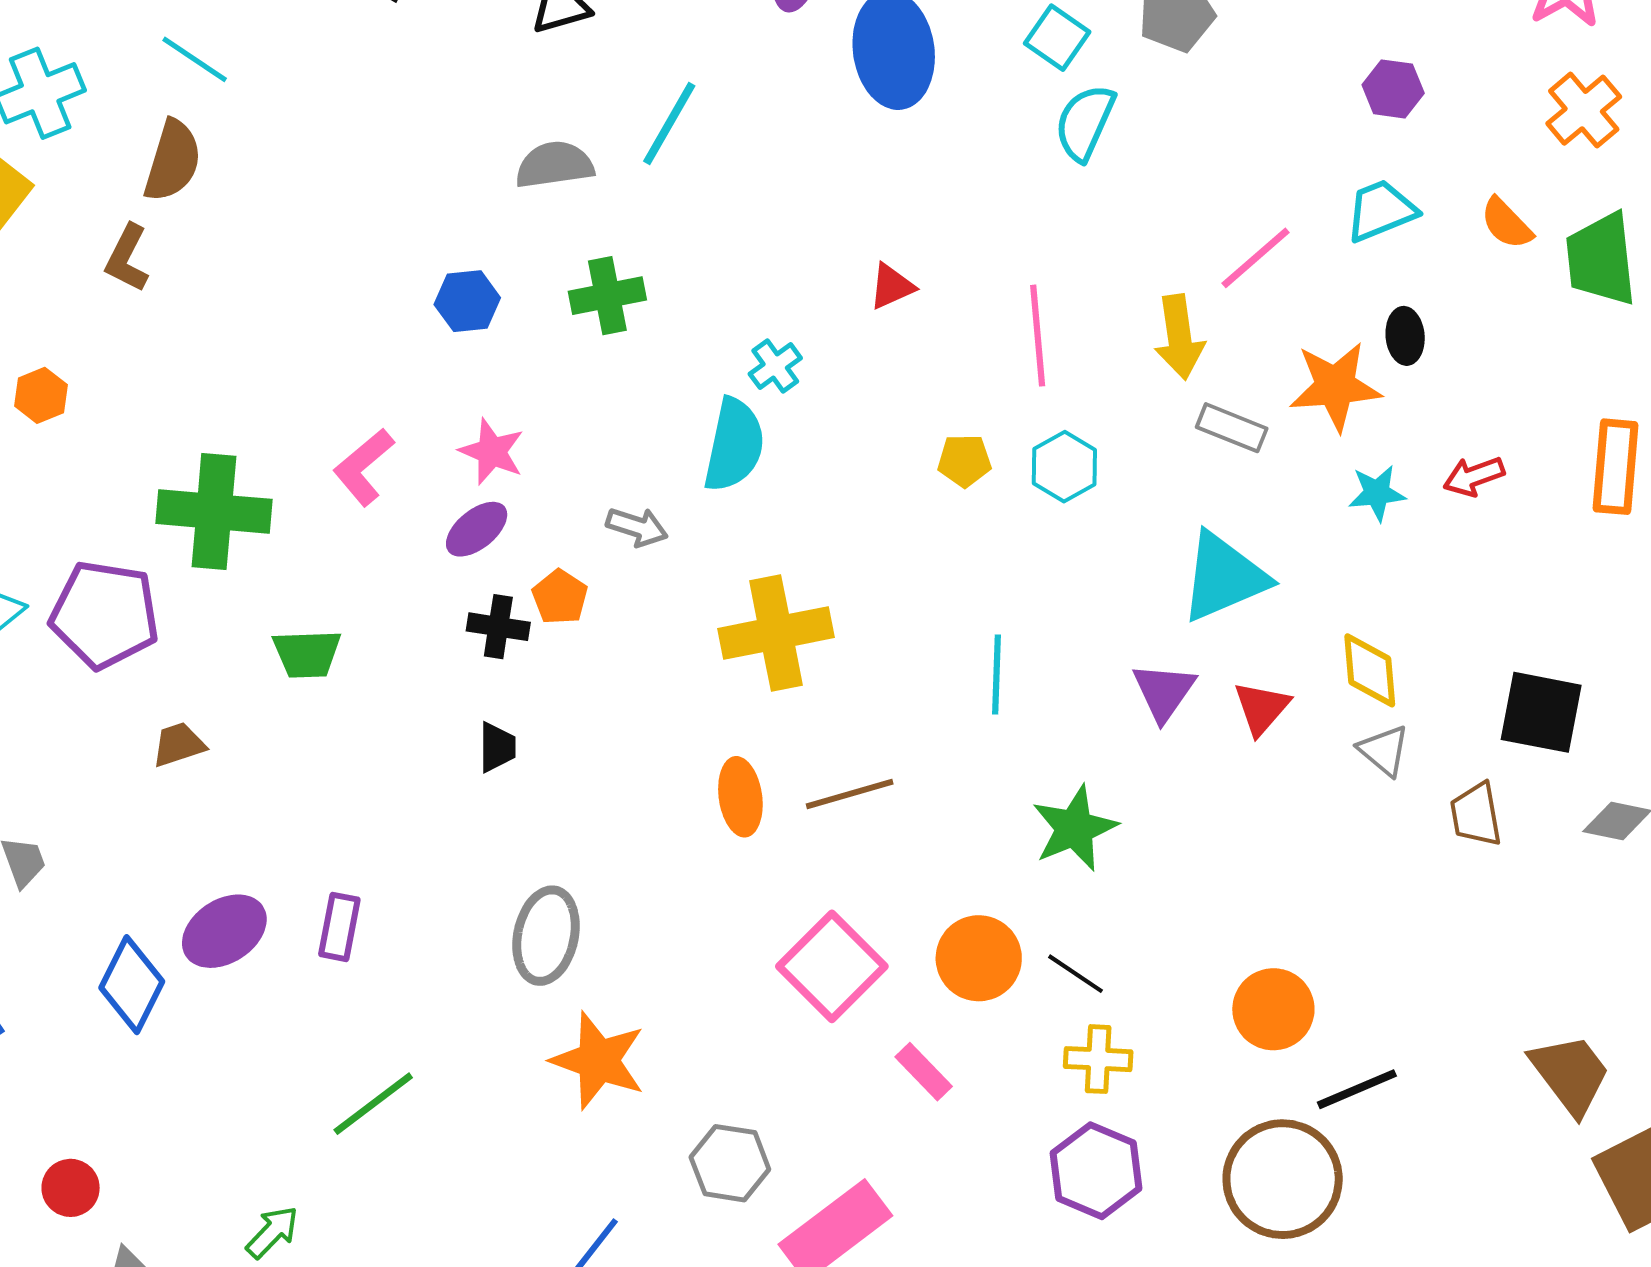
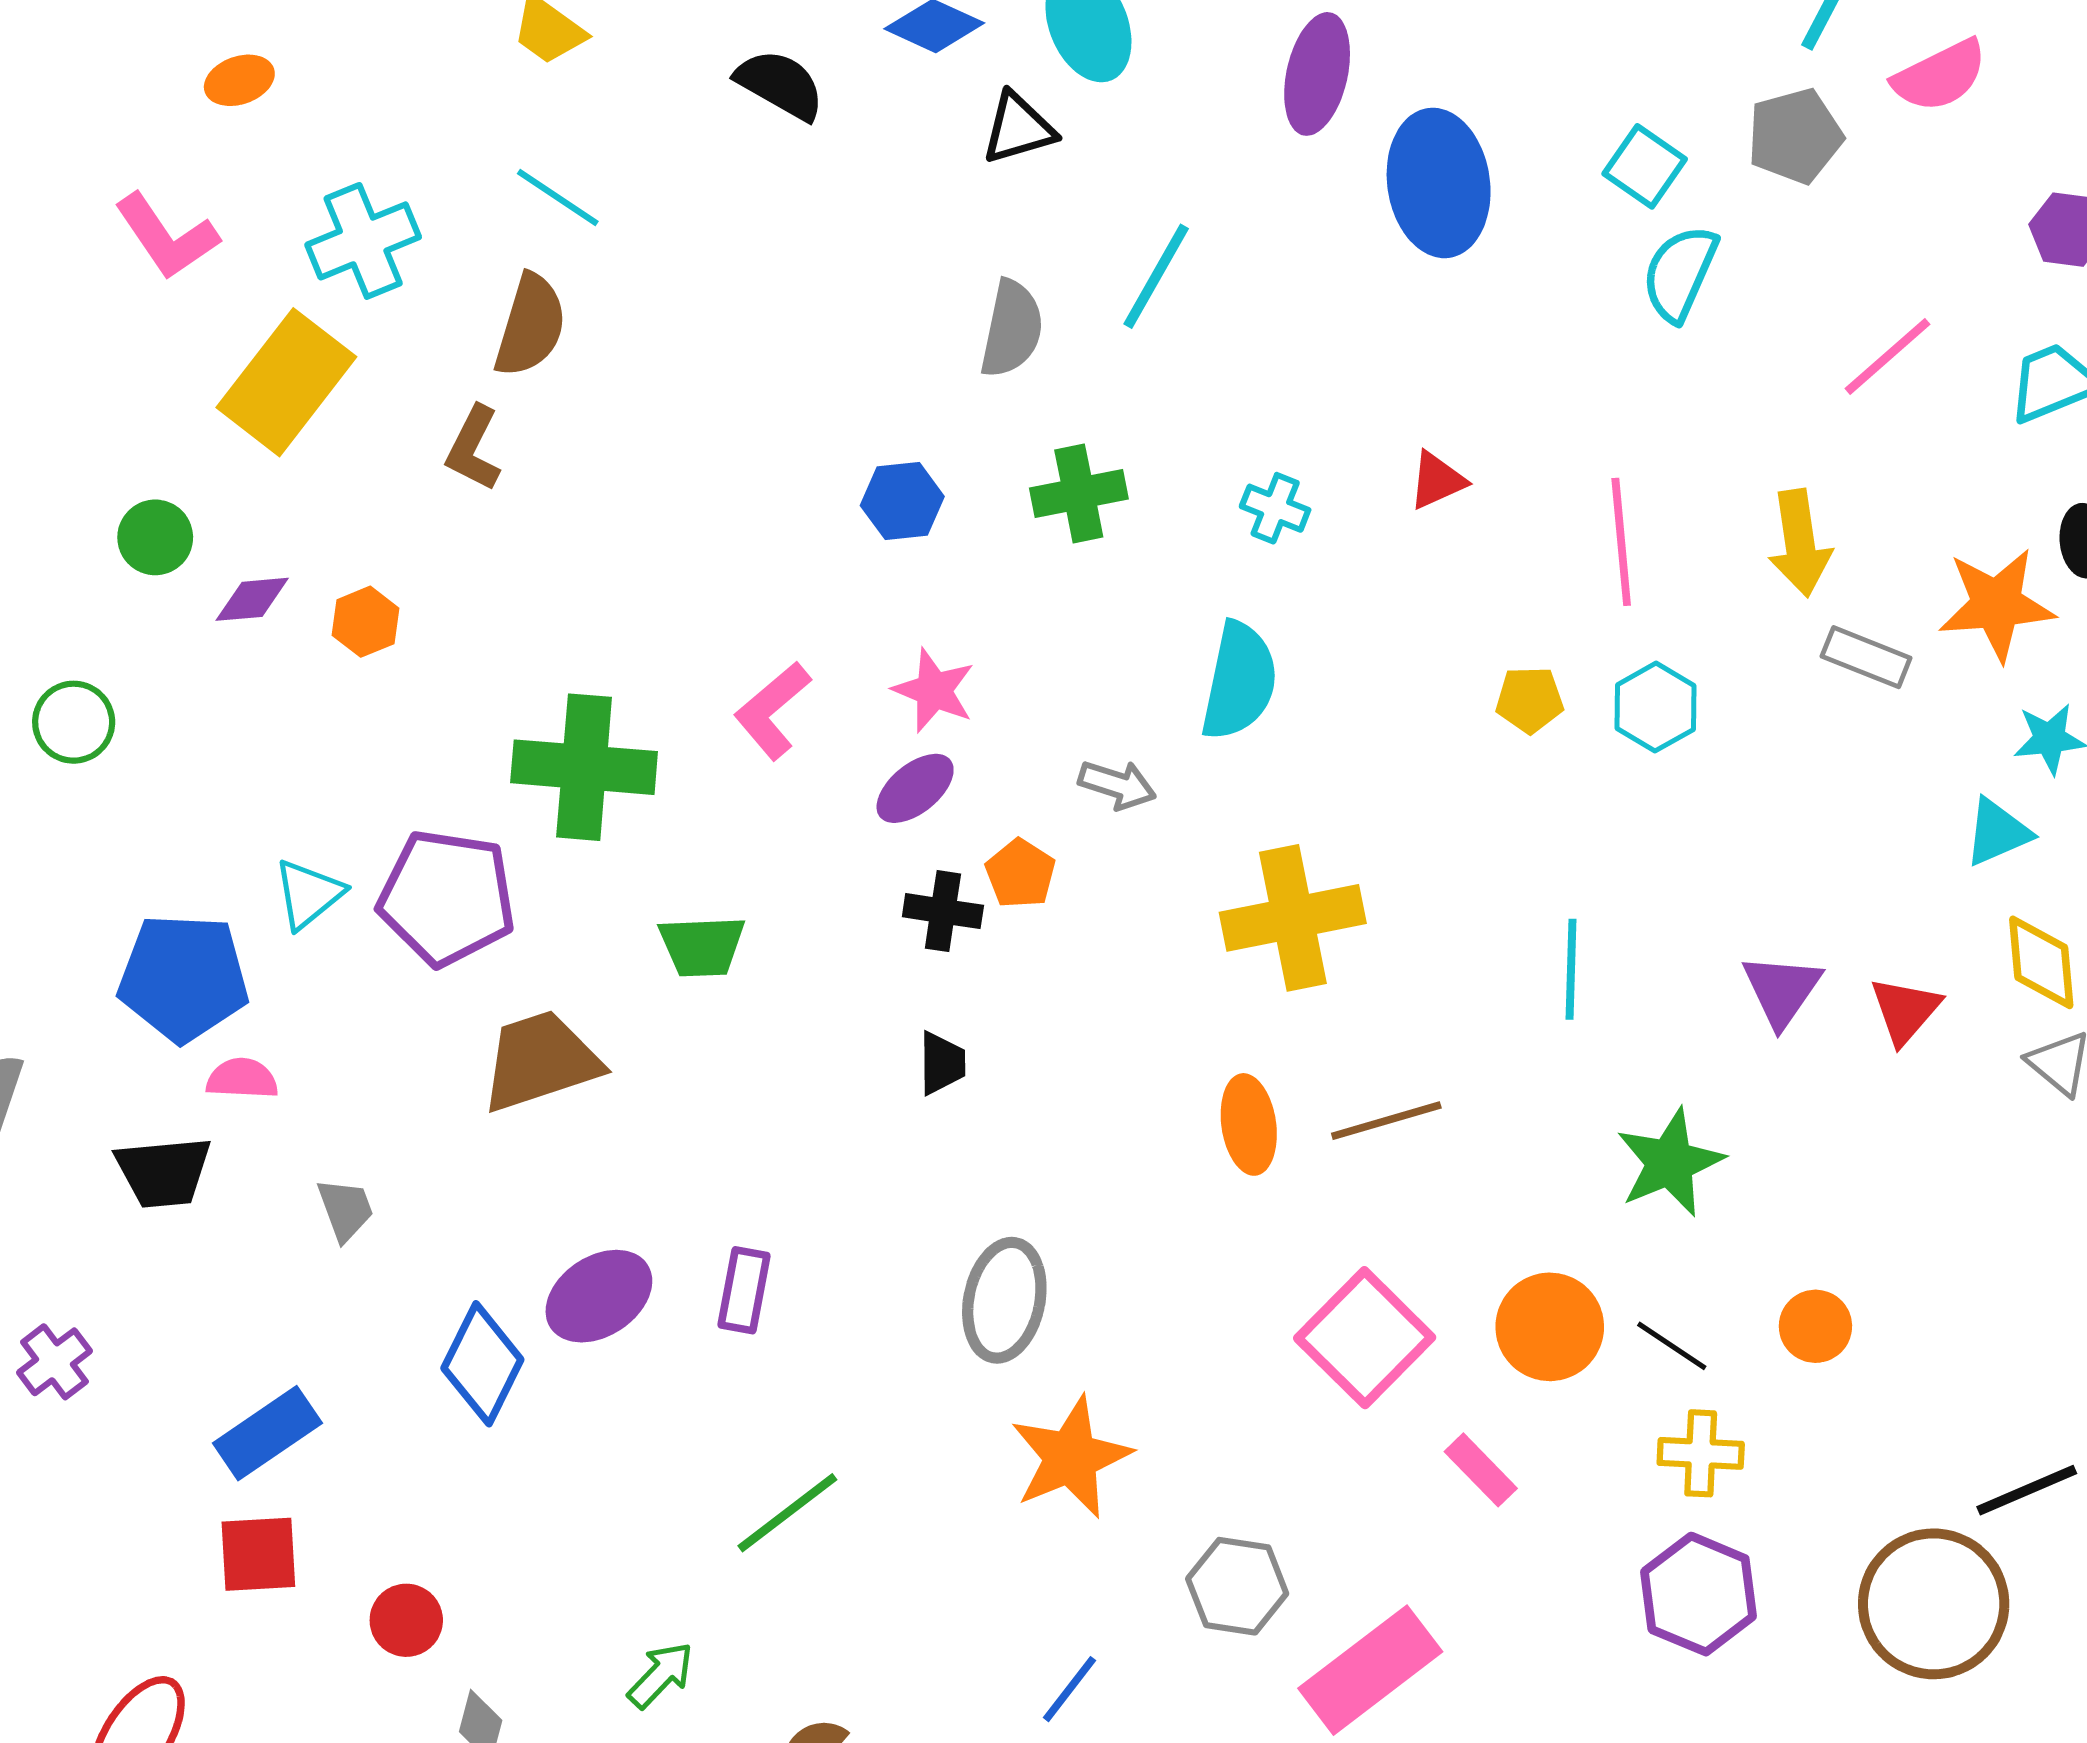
gray semicircle: (555, 165) -> (1012, 329), turned 110
pink line: (1256, 258) -> (1887, 356), moved
cyan cross: (775, 366) -> (1275, 508), moved, turned -32
cyan triangle: (1224, 577) -> (1997, 832), moved, size x0.6
brown trapezoid: (179, 745) -> (540, 1061), size x1.8
orange circle: (1273, 1009) -> (1815, 1326), moved, size x0.7
orange star: (598, 1060) -> (1071, 1457), turned 30

